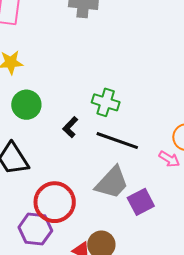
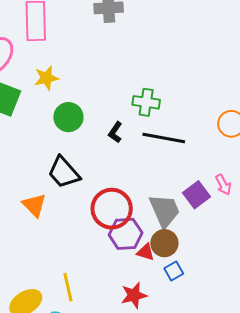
pink arrow: (169, 159) -> (223, 185), moved, turned 40
gray trapezoid: (112, 183) -> (165, 211), moved, turned -57
purple hexagon: (35, 229) -> (126, 234), moved

